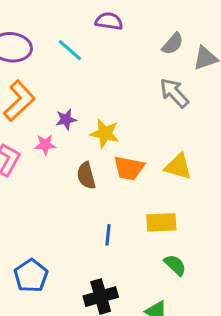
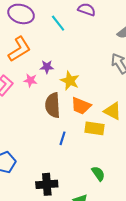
brown semicircle: (86, 176) -> (53, 105), size x1.4
yellow rectangle: (161, 222) -> (95, 128), moved
blue line: (108, 235) -> (62, 138), moved

